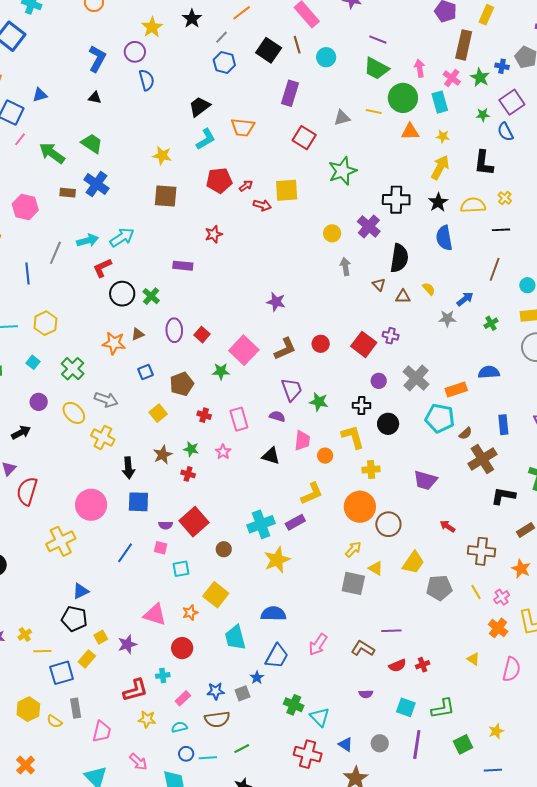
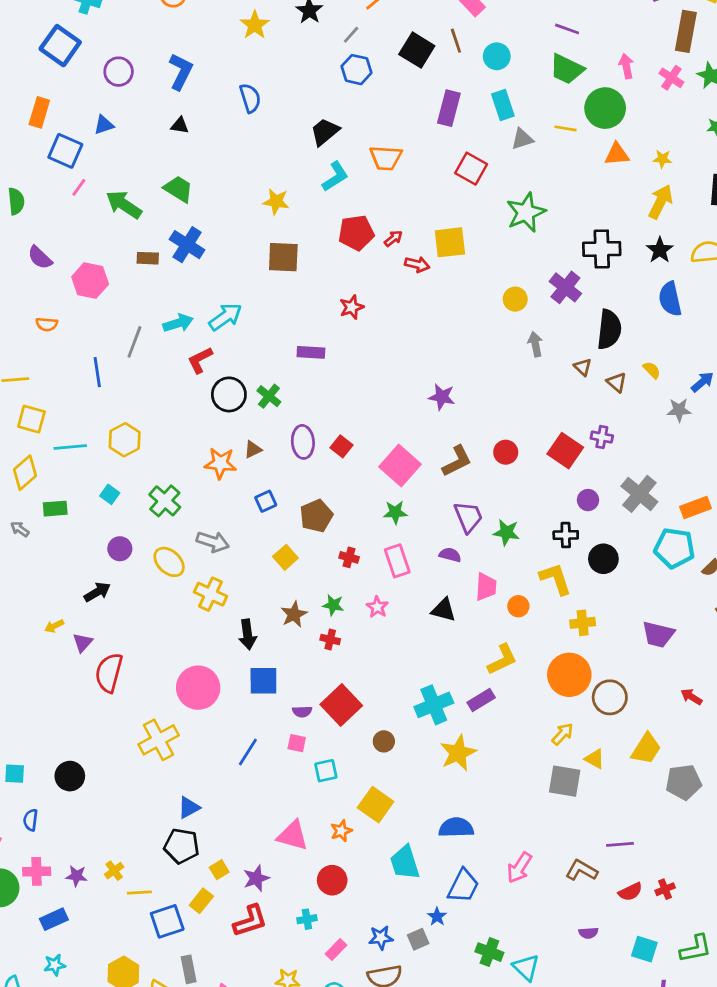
purple circle: (135, 52) -> (119, 72), moved
cyan rectangle: (440, 102) -> (503, 105), moved
brown triangle: (403, 297) -> (617, 382), turned 42
green star: (221, 371) -> (395, 512), moved
red L-shape: (135, 690) -> (250, 921), moved

